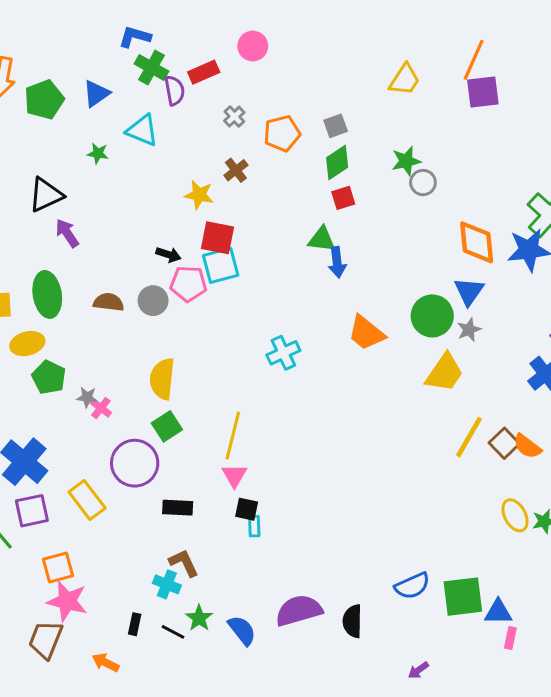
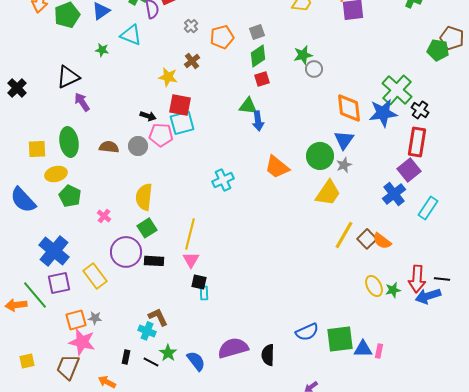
gray star: (87, 397) -> (95, 318), moved
black rectangle: (178, 508) -> (154, 261), moved
pink rectangle: (510, 638) -> (379, 351), moved

